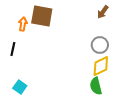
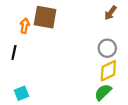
green semicircle: (96, 86) -> (103, 92), turned 60
cyan square: (20, 87) -> (21, 93), turned 32

